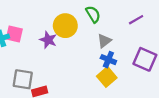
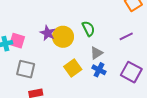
purple star: (48, 40) -> (48, 33), moved
yellow square: (107, 77) -> (73, 68), moved
gray square: (23, 79) -> (26, 69), moved

